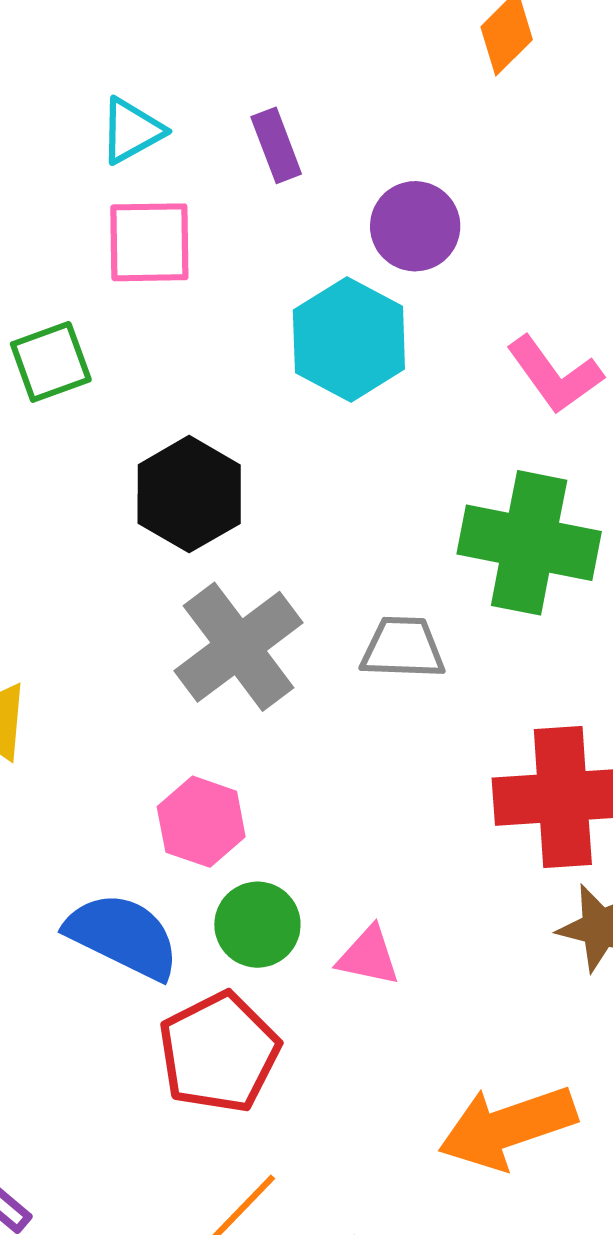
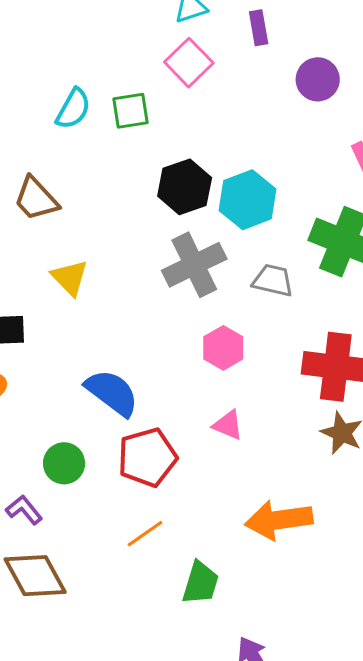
pink square: (149, 242) -> (189, 63), turned 36
cyan hexagon: (349, 340) -> (248, 200), moved
pink hexagon: (201, 822) -> (223, 348), moved
green circle: (257, 925) -> (64, 463), moved

